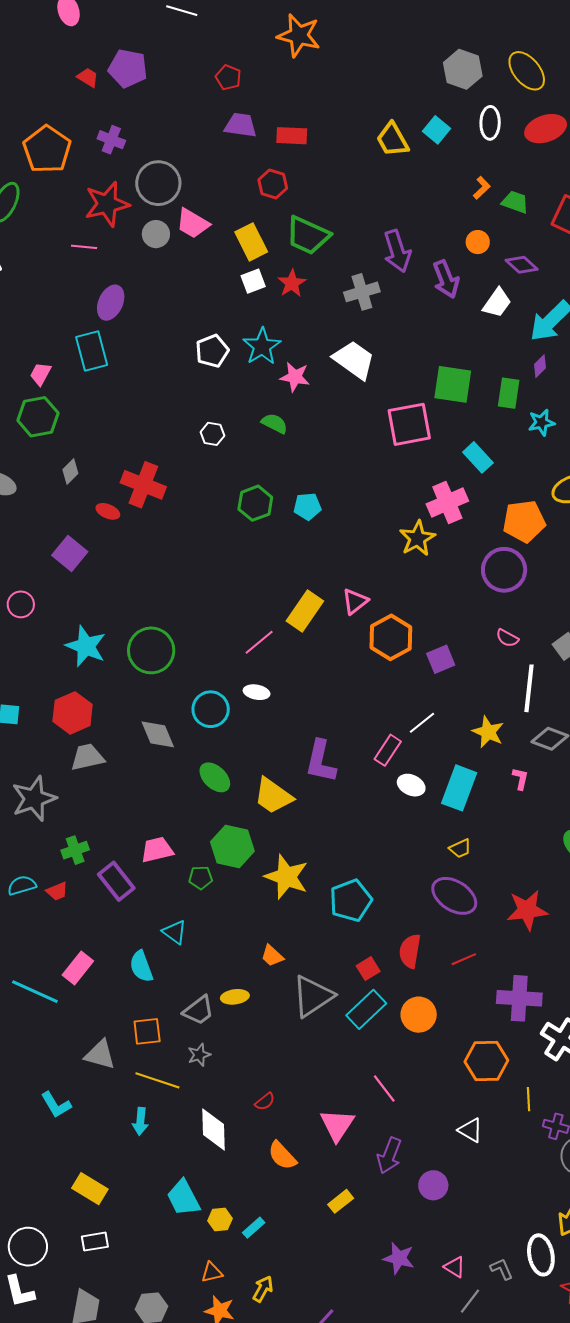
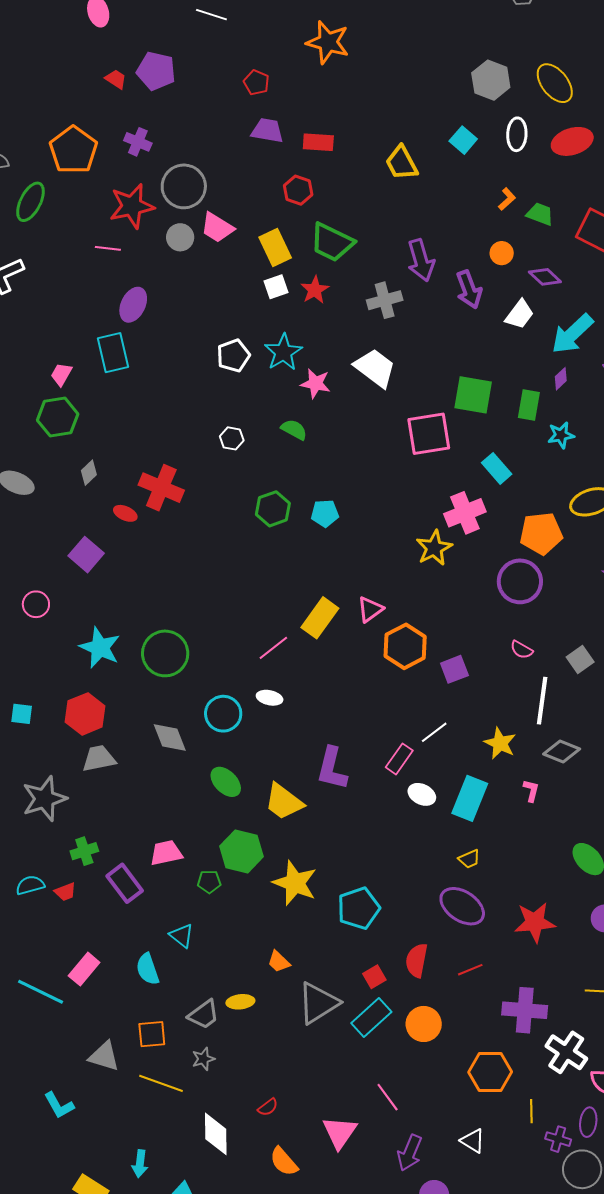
yellow trapezoid: (392, 140) -> (402, 163), moved
cyan arrow: (140, 1121) -> (140, 1164), moved
purple arrow: (389, 1156) -> (410, 1153), moved

